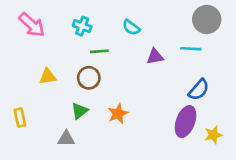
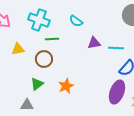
cyan cross: (82, 26) -> (39, 20), size x1.5
cyan line: (191, 49) -> (116, 48), moved
yellow triangle: (48, 76) -> (18, 49), moved

